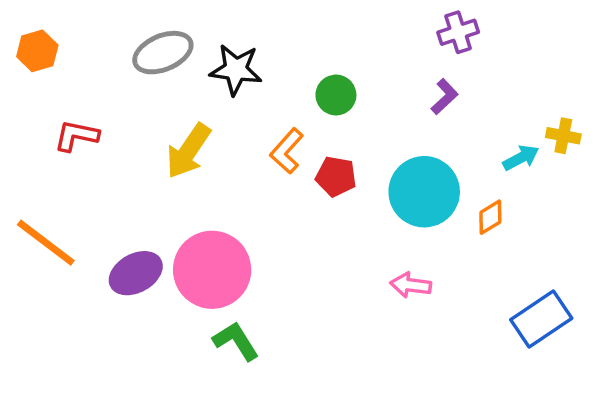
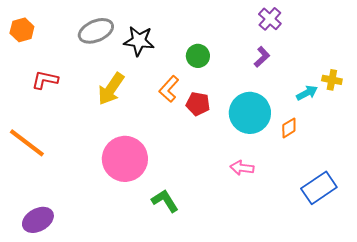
purple cross: (458, 32) -> (270, 19), turned -30
purple ellipse: (136, 273) -> (38, 220), moved
green L-shape: (236, 341) -> (165, 201), moved

